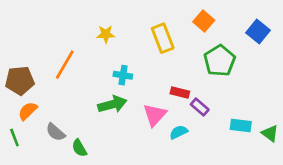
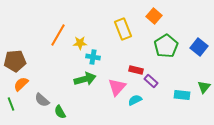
blue square: (258, 32) -> (199, 47), moved
yellow star: (106, 34) -> (80, 43), moved
orange line: (65, 65) -> (58, 35), moved
green triangle: (270, 133) -> (204, 87), moved, turned 32

